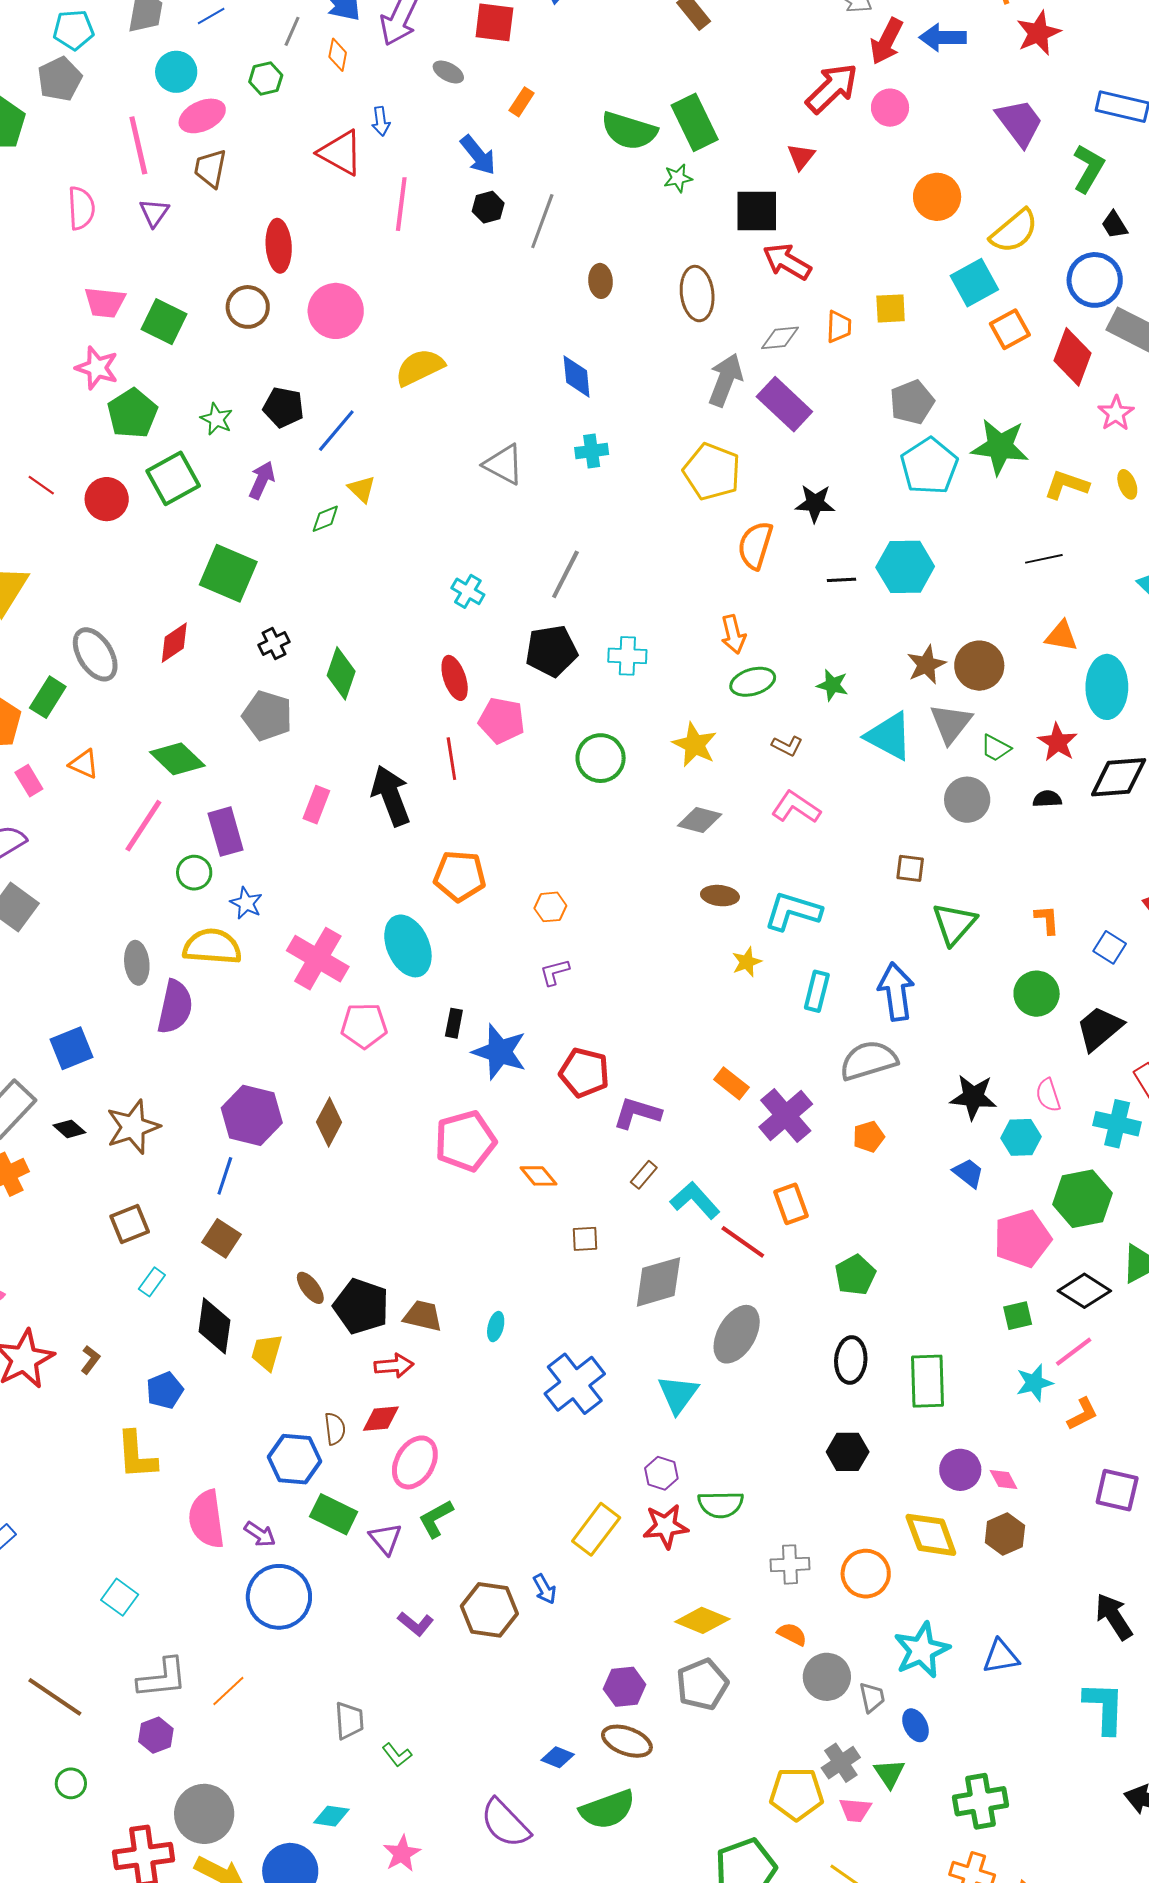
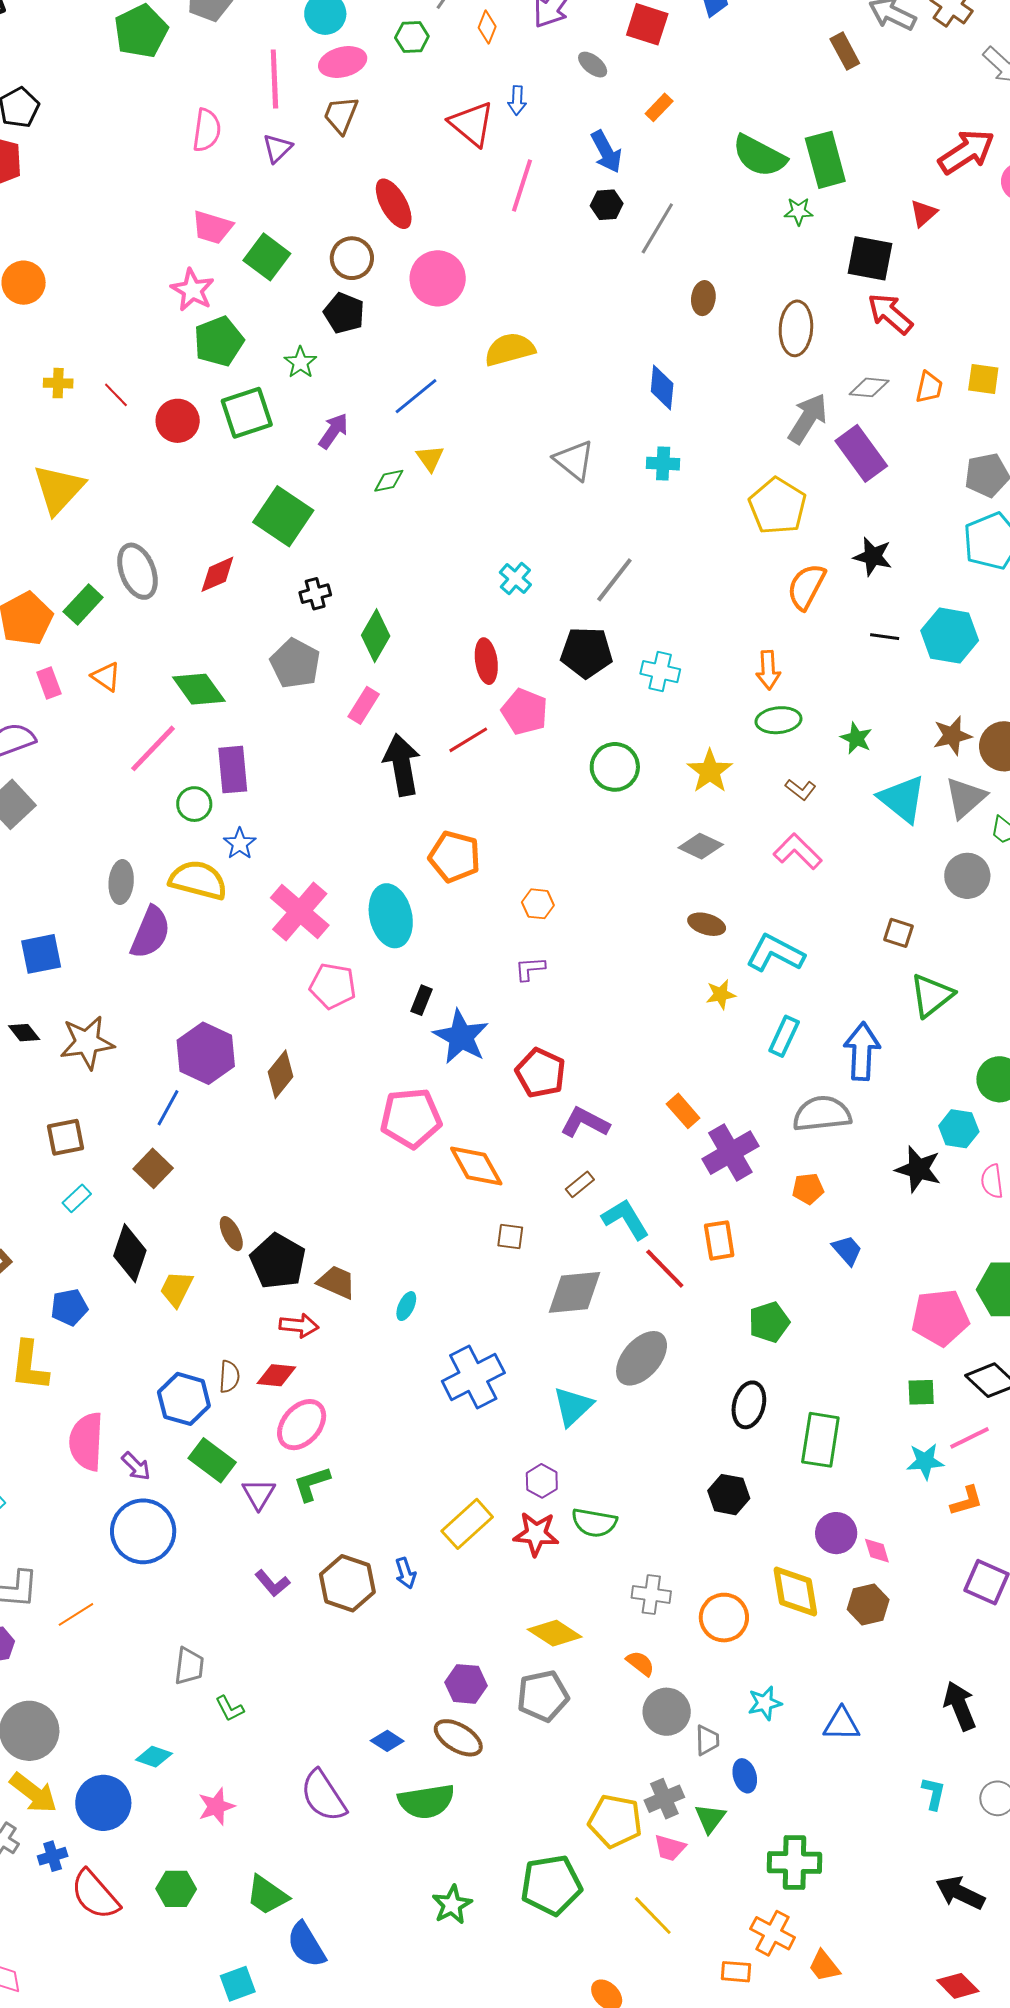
red ellipse: (279, 246) -> (394, 204), turned -36
black pentagon: (284, 407) -> (344, 313), moved
red line: (451, 759) -> (468, 740), turned 57
pink rectangle: (316, 805) -> (364, 705), moved
cyan hexagon: (1021, 1137) -> (959, 1129), moved
blue trapezoid: (968, 1173) -> (847, 1250), moved
orange diamond: (538, 1176) -> (476, 1166), size x1.5
cyan star: (922, 1650) -> (765, 1703), size x0.6
cyan L-shape: (1104, 1708) -> (934, 1793), size x0.6

